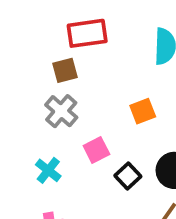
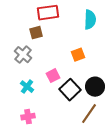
gray cross: (61, 111) -> (23, 55), moved
black square: (128, 176) -> (70, 90), size x1.5

